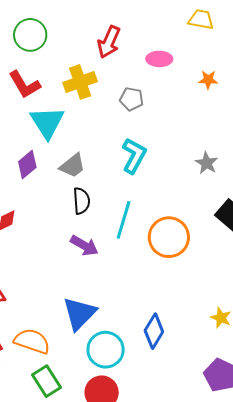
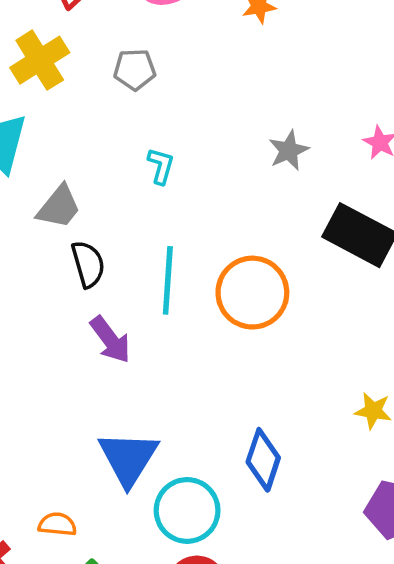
cyan L-shape: (134, 156) -> (161, 166), size x0.6
gray star: (207, 163) -> (289, 150), turned 30
purple arrow: (84, 246) -> (110, 340), turned 36
orange semicircle: (32, 341) -> (57, 524), size x0.6

